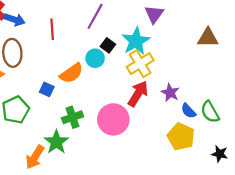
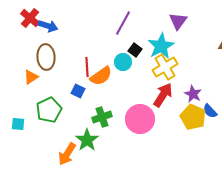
red line: (52, 29) -> (87, 67), moved
yellow pentagon: (181, 137) -> (193, 117), moved

